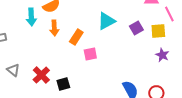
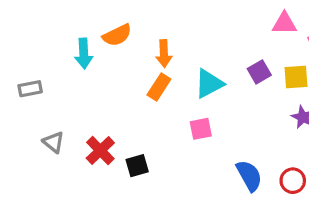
cyan triangle: (106, 21) -> (209, 84), moved
orange arrow: (54, 28) -> (164, 54), moved
pink square: (90, 54) -> (201, 129), moved

